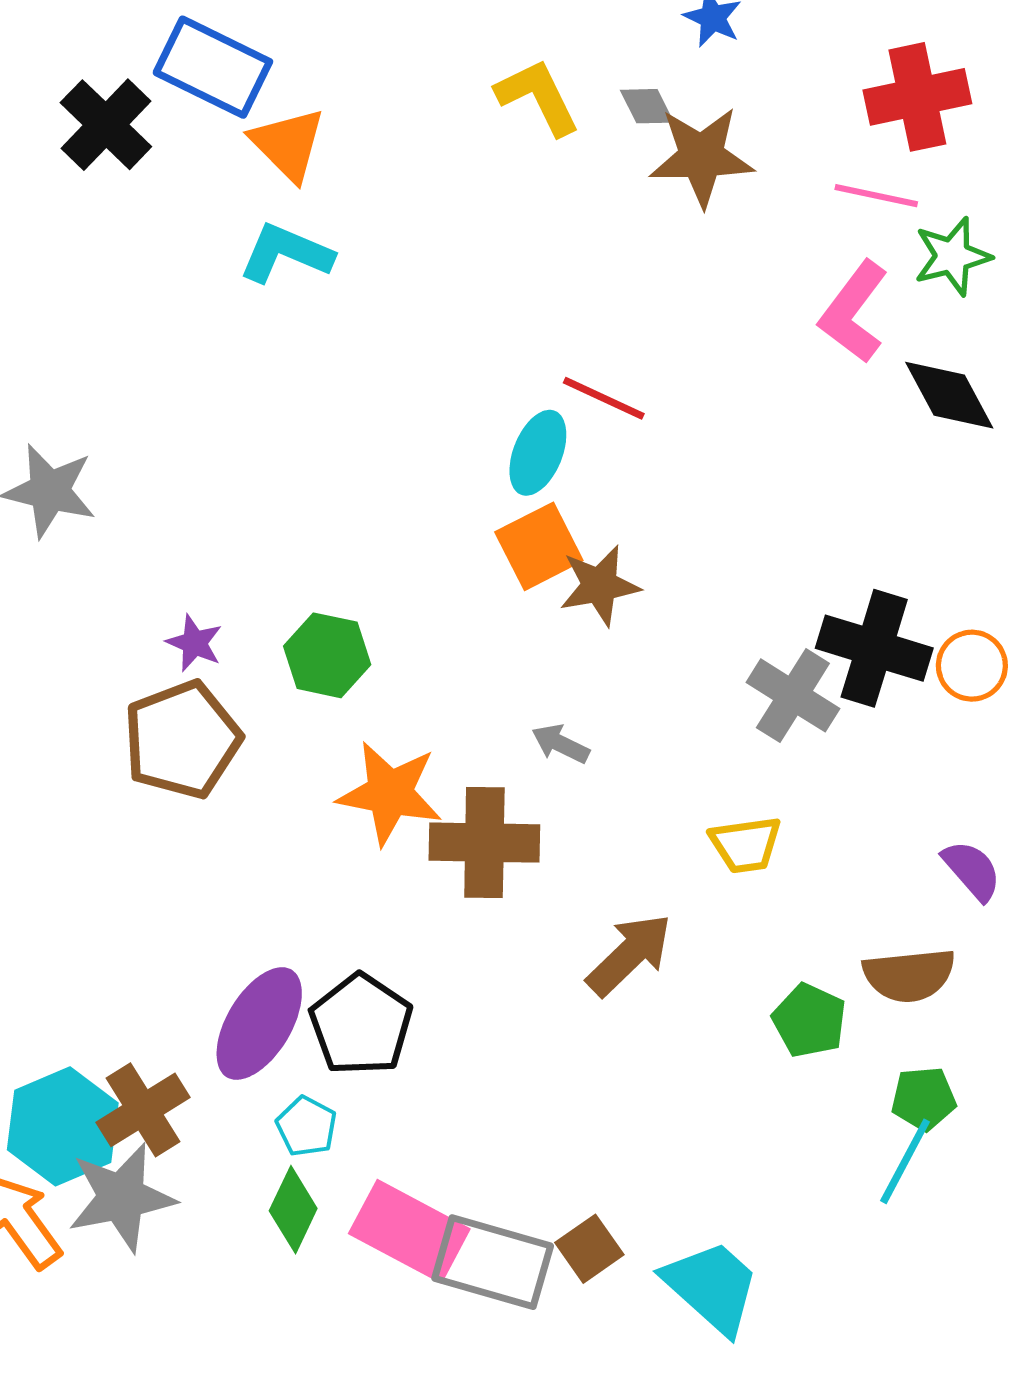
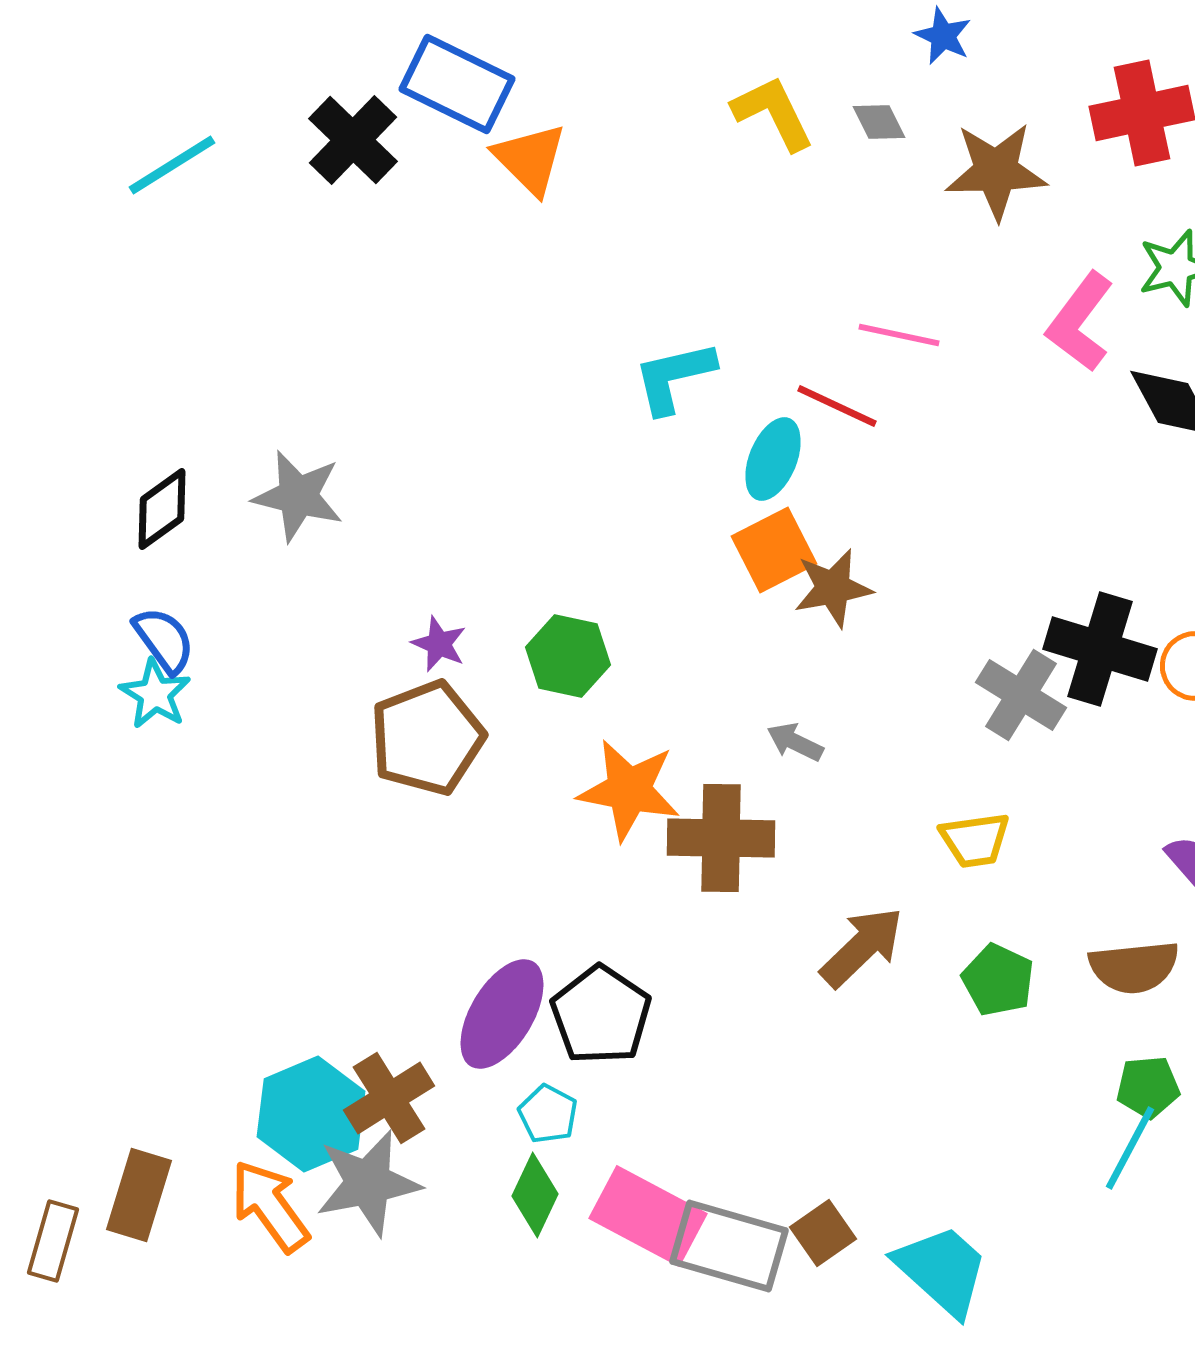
brown star: (701, 157) -> (996, 171), moved
pink line: (876, 196) -> (899, 335), moved
cyan L-shape: (286, 253) -> (674, 377), moved, turned -36
green pentagon: (809, 1020) -> (998, 980), moved

